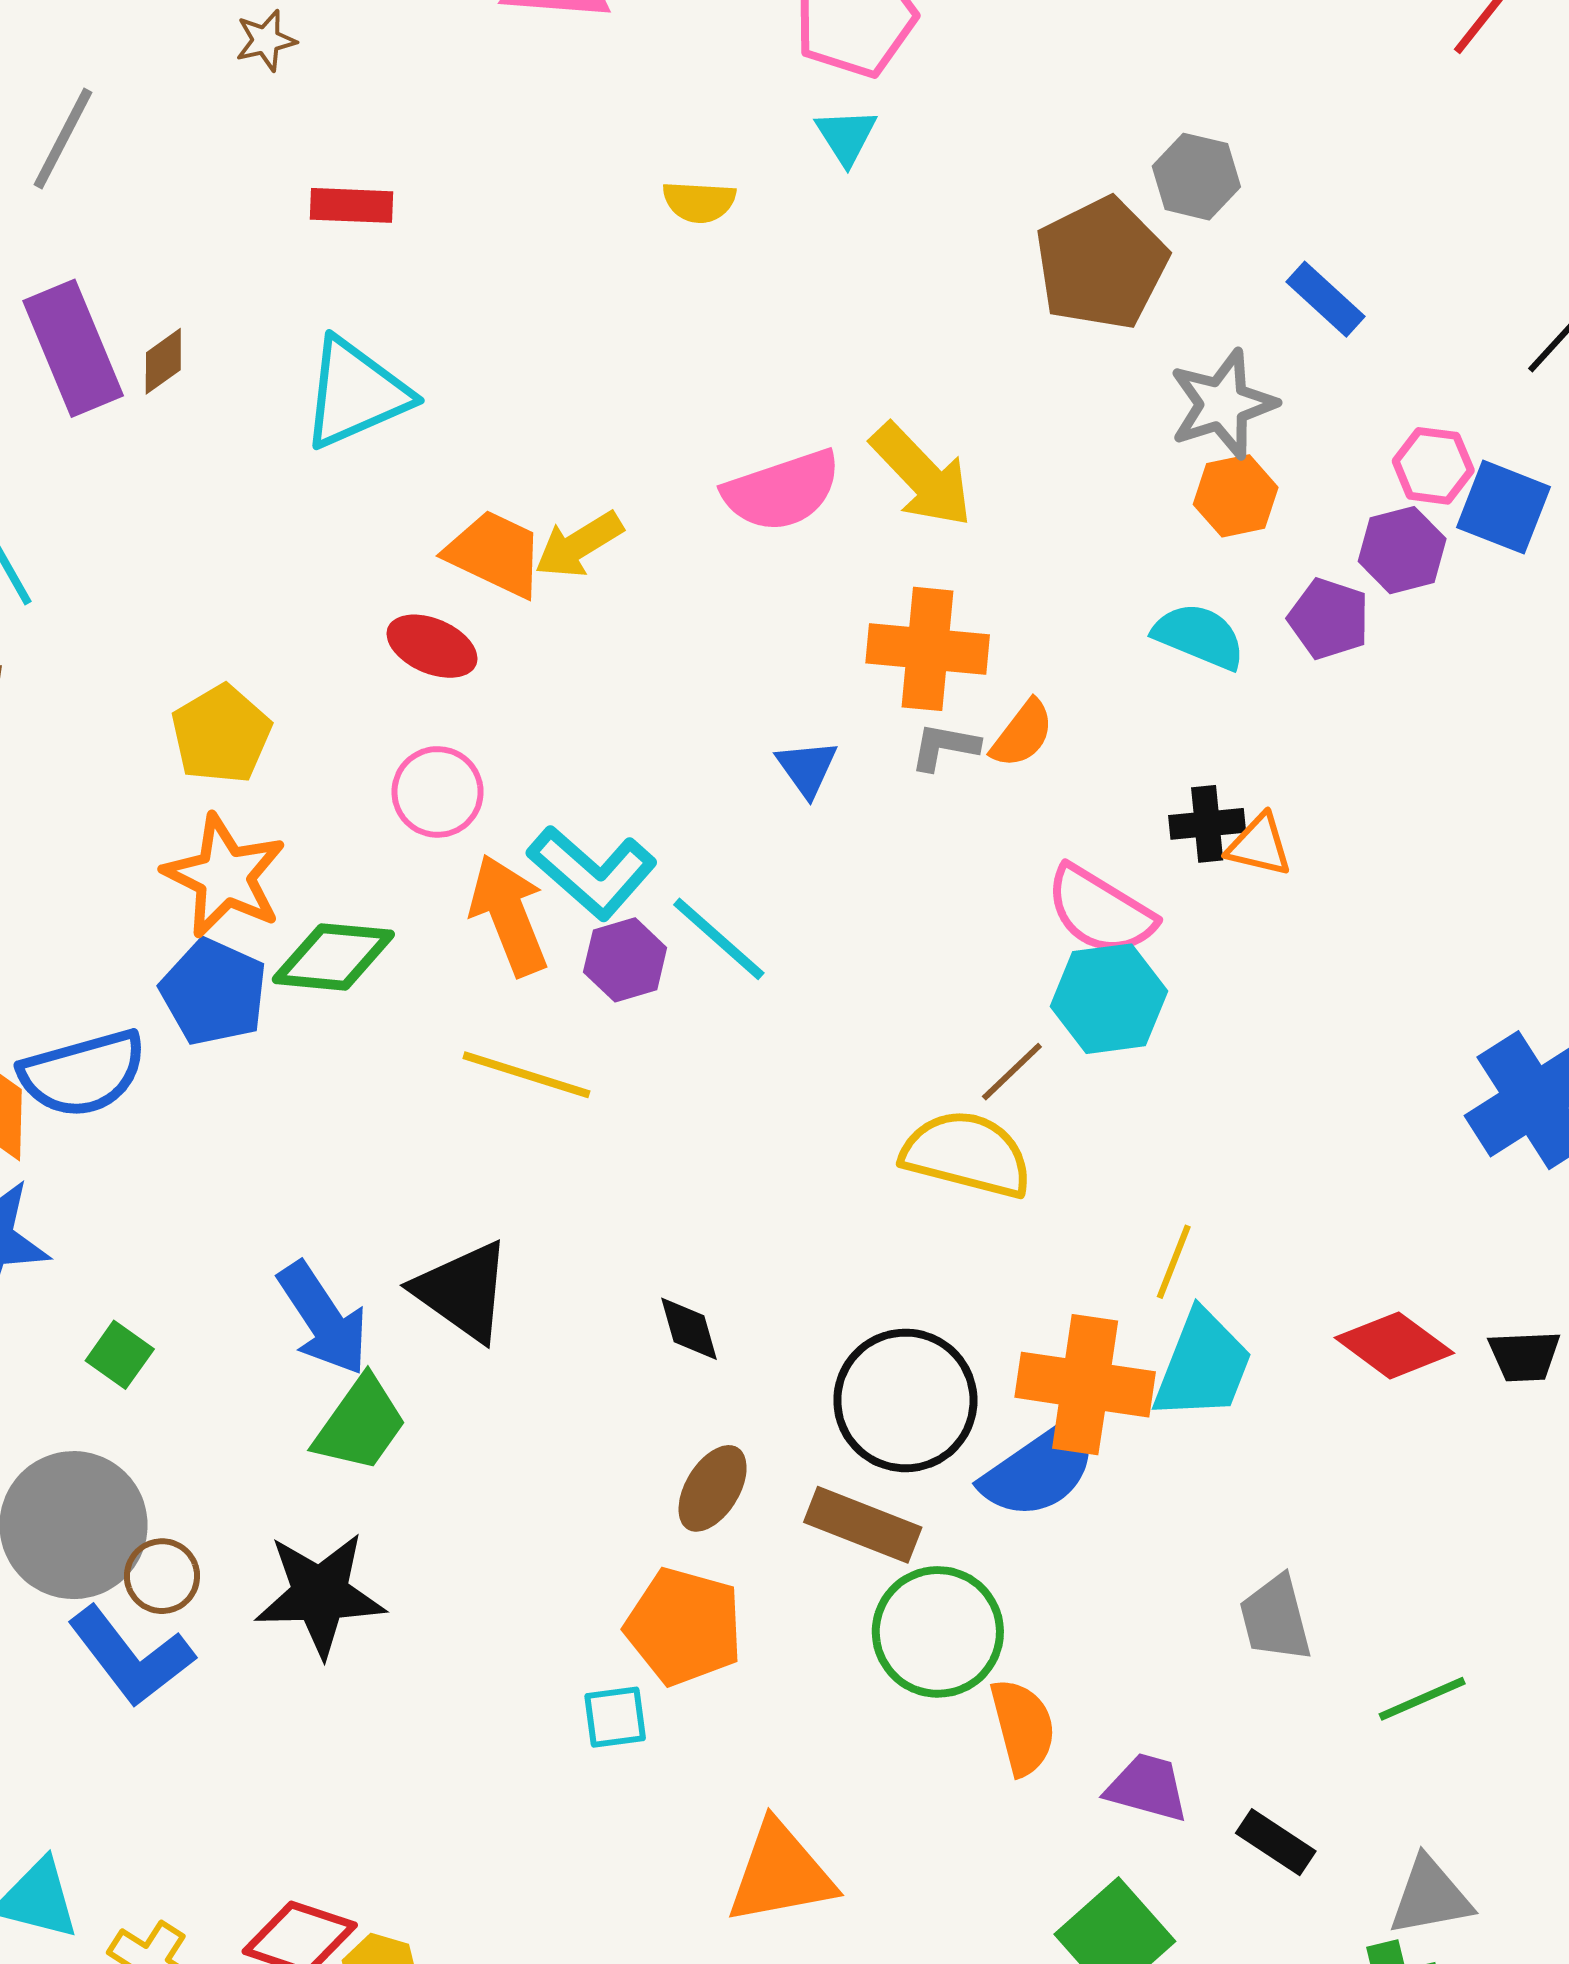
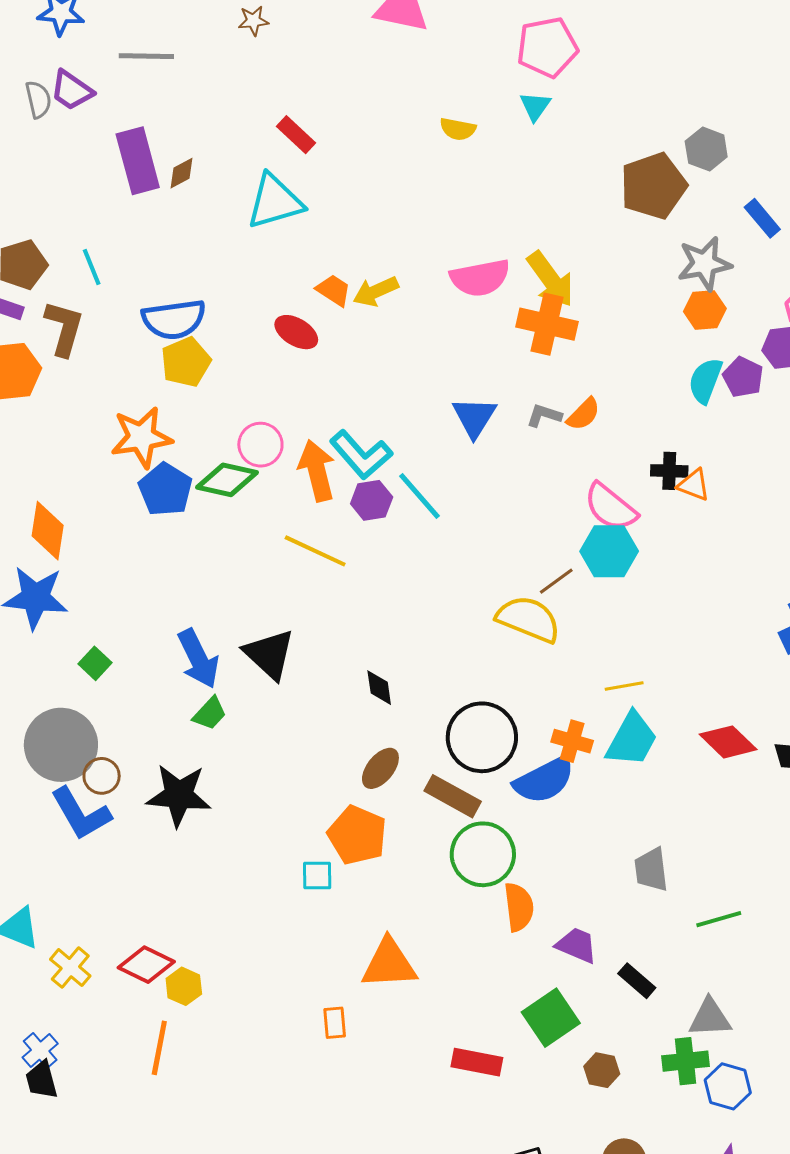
gray line: (63, 139) -> (146, 56), turned 56
red rectangle: (351, 205) -> (296, 135), moved, turned 33
orange trapezoid: (495, 554) -> (334, 290), size x0.7
cyan semicircle: (1199, 636) -> (705, 381), moved, turned -99
orange cross: (928, 649) -> (547, 324), moved
blue triangle: (807, 768) -> (474, 417), size x1.4
pink circle: (438, 792) -> (260, 445), moved
orange star: (225, 876) -> (141, 437), moved, turned 30
blue semicircle: (83, 1073) -> (174, 319), moved
yellow line: (1174, 1262) -> (624, 686), turned 51
orange cross: (1085, 1385) -> (572, 741), size x0.6
green trapezoid: (360, 1424) -> (210, 713), size x0.7

